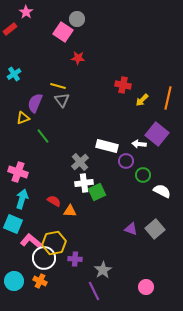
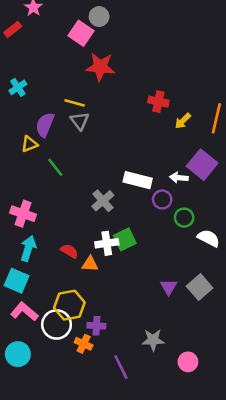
red star: (78, 58) -> (100, 67), size x1.6
white cross: (84, 183) -> (107, 243), moved
purple triangle: (131, 229) -> (169, 287), turned 40
pink L-shape: (31, 241) -> (24, 312), moved
gray star: (103, 270) -> (153, 340), moved, turned 30
orange cross: (40, 281) -> (84, 344), moved

